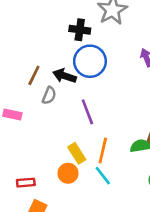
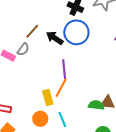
gray semicircle: (49, 95) -> (23, 49), moved
orange line: (103, 151) -> (61, 88), moved
orange circle: (68, 173) -> (40, 119), moved

